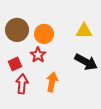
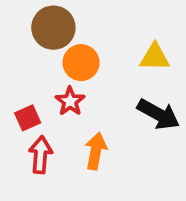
brown circle: (17, 30) -> (53, 28), moved

